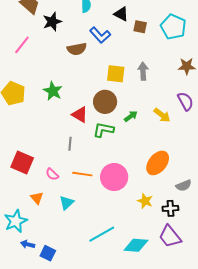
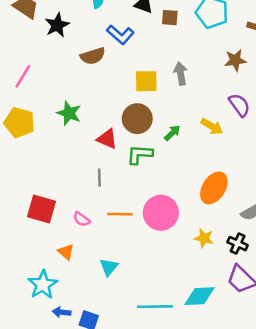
pink line: (22, 45) -> (23, 76), moved
cyan triangle: (67, 203) -> (109, 267), moved
black cross: (170, 208) -> (238, 244), turned 35
cyan line: (102, 234) -> (155, 307), moved, turned 36

